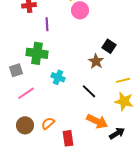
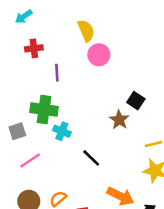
cyan cross: (58, 77) -> (62, 131), moved
black line: (89, 91) -> (91, 158), moved

